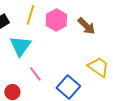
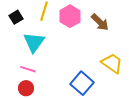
pink line: (35, 74) -> (28, 69), moved, turned -35

